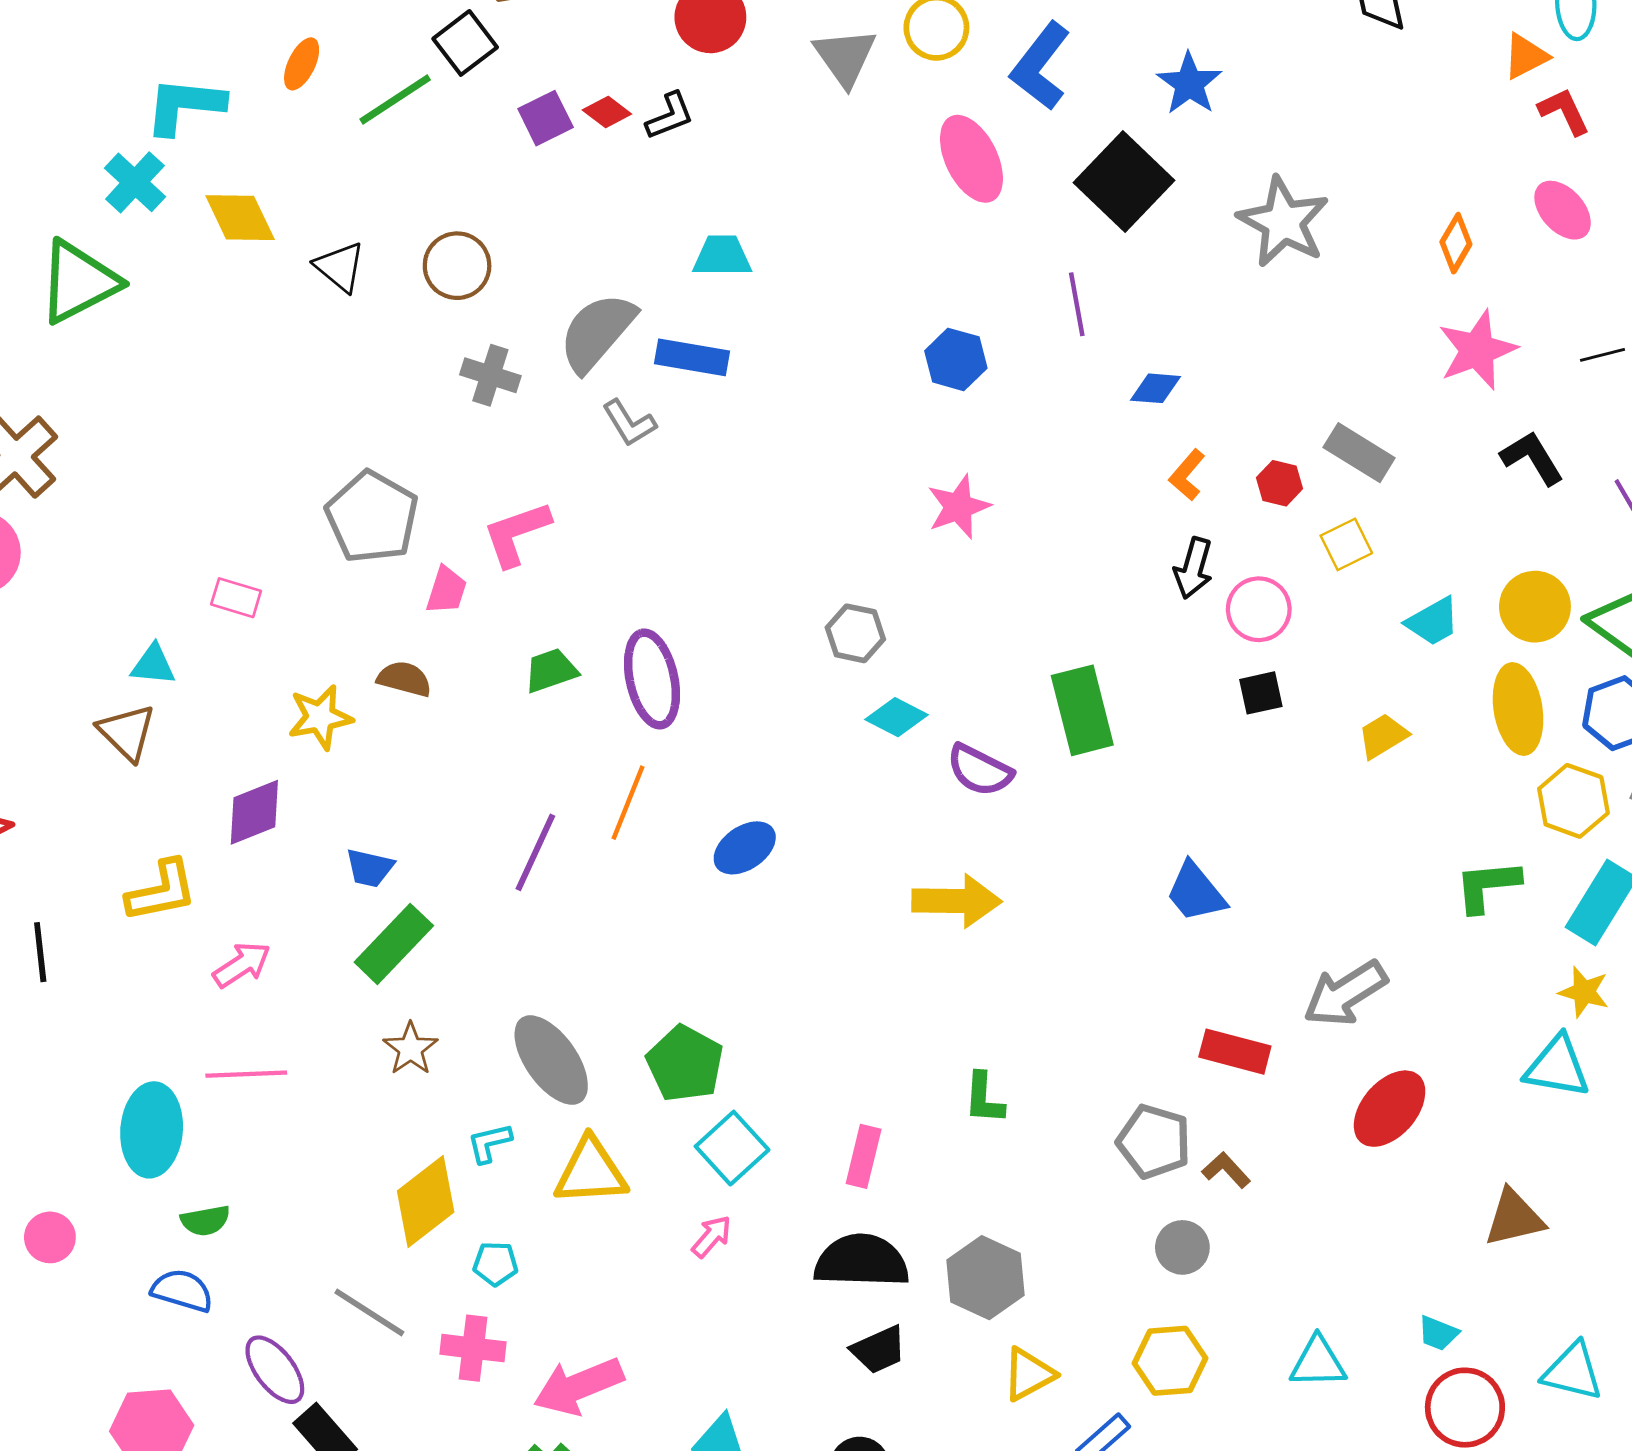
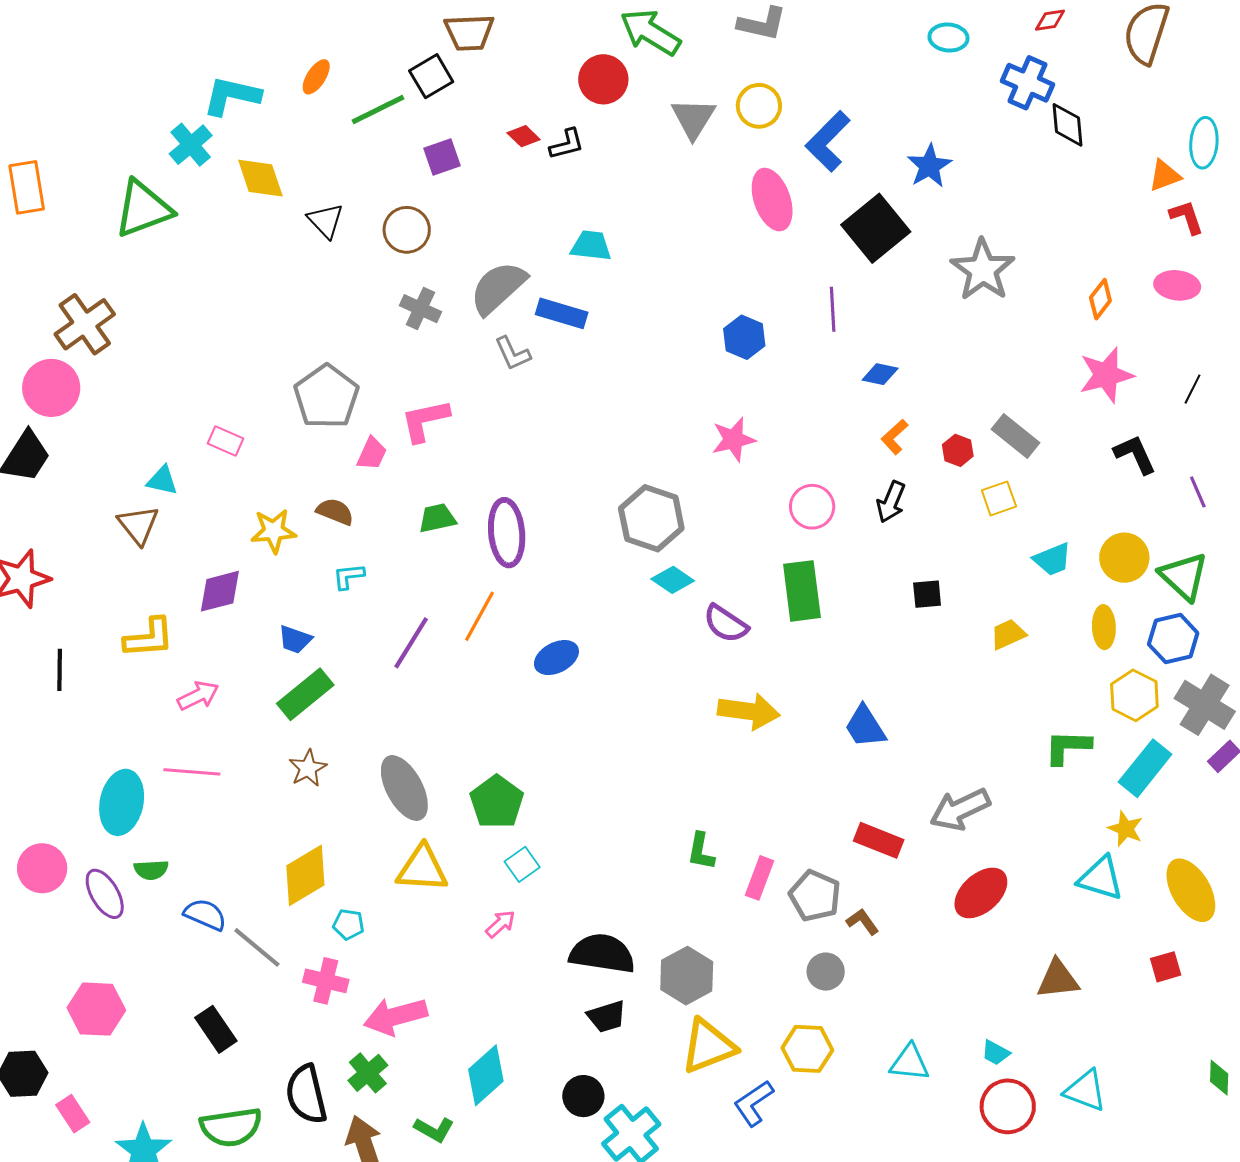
purple square: (546, 118) -> (442, 157), moved
pink ellipse: (1563, 210) -> (1177, 285), turned -48
black line: (1603, 355) -> (1193, 389), turned -56
pink circle: (1259, 609) -> (812, 507), moved
gray hexagon: (855, 633) -> (651, 518), size x1.6
yellow ellipse: (1518, 709) -> (1104, 627), size x0.7
yellow arrow: (957, 901) -> (749, 711), moved
cyan L-shape: (489, 1143) -> (349, 576), moved
cyan square: (732, 1148) -> (522, 864), size x0.7
pink rectangle: (864, 1156) -> (759, 878), moved
pink circle: (50, 1237) -> (42, 868), size x1.4
blue semicircle: (182, 1291) -> (205, 915), moved
purple ellipse: (275, 1370) -> (105, 894), moved
yellow triangle: (1029, 1374) -> (708, 1046), size x1.5

